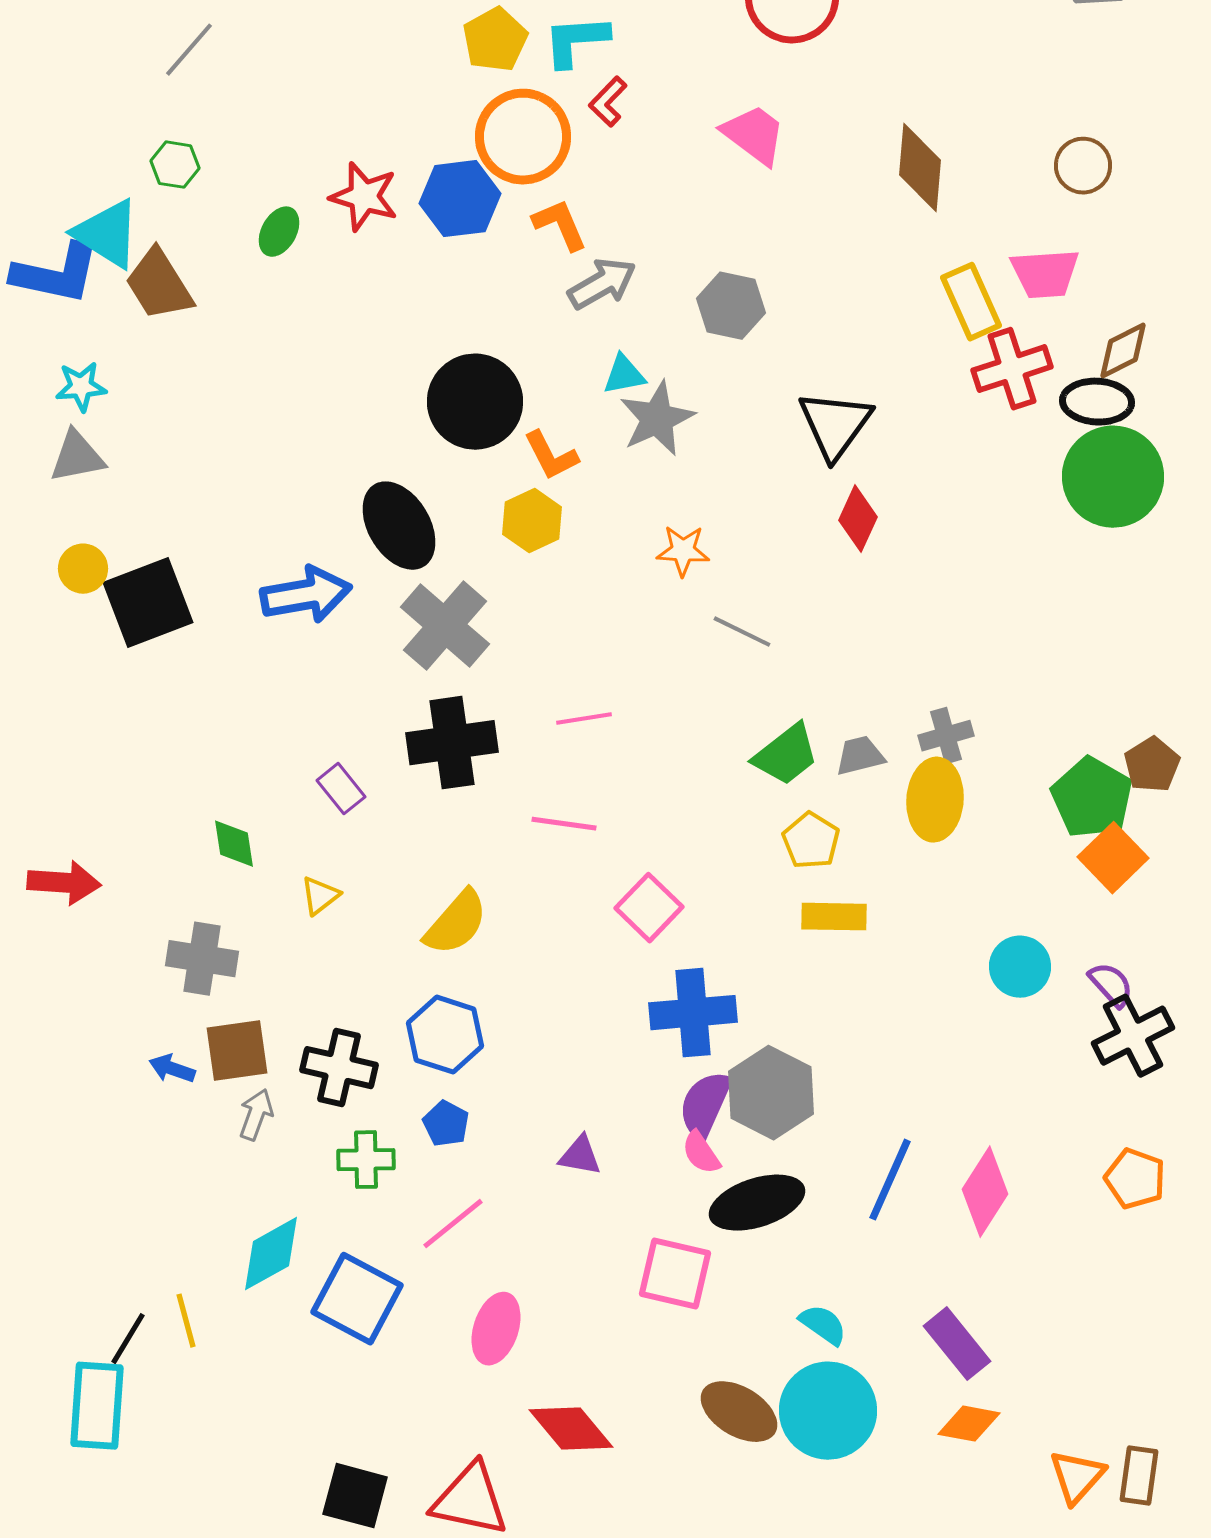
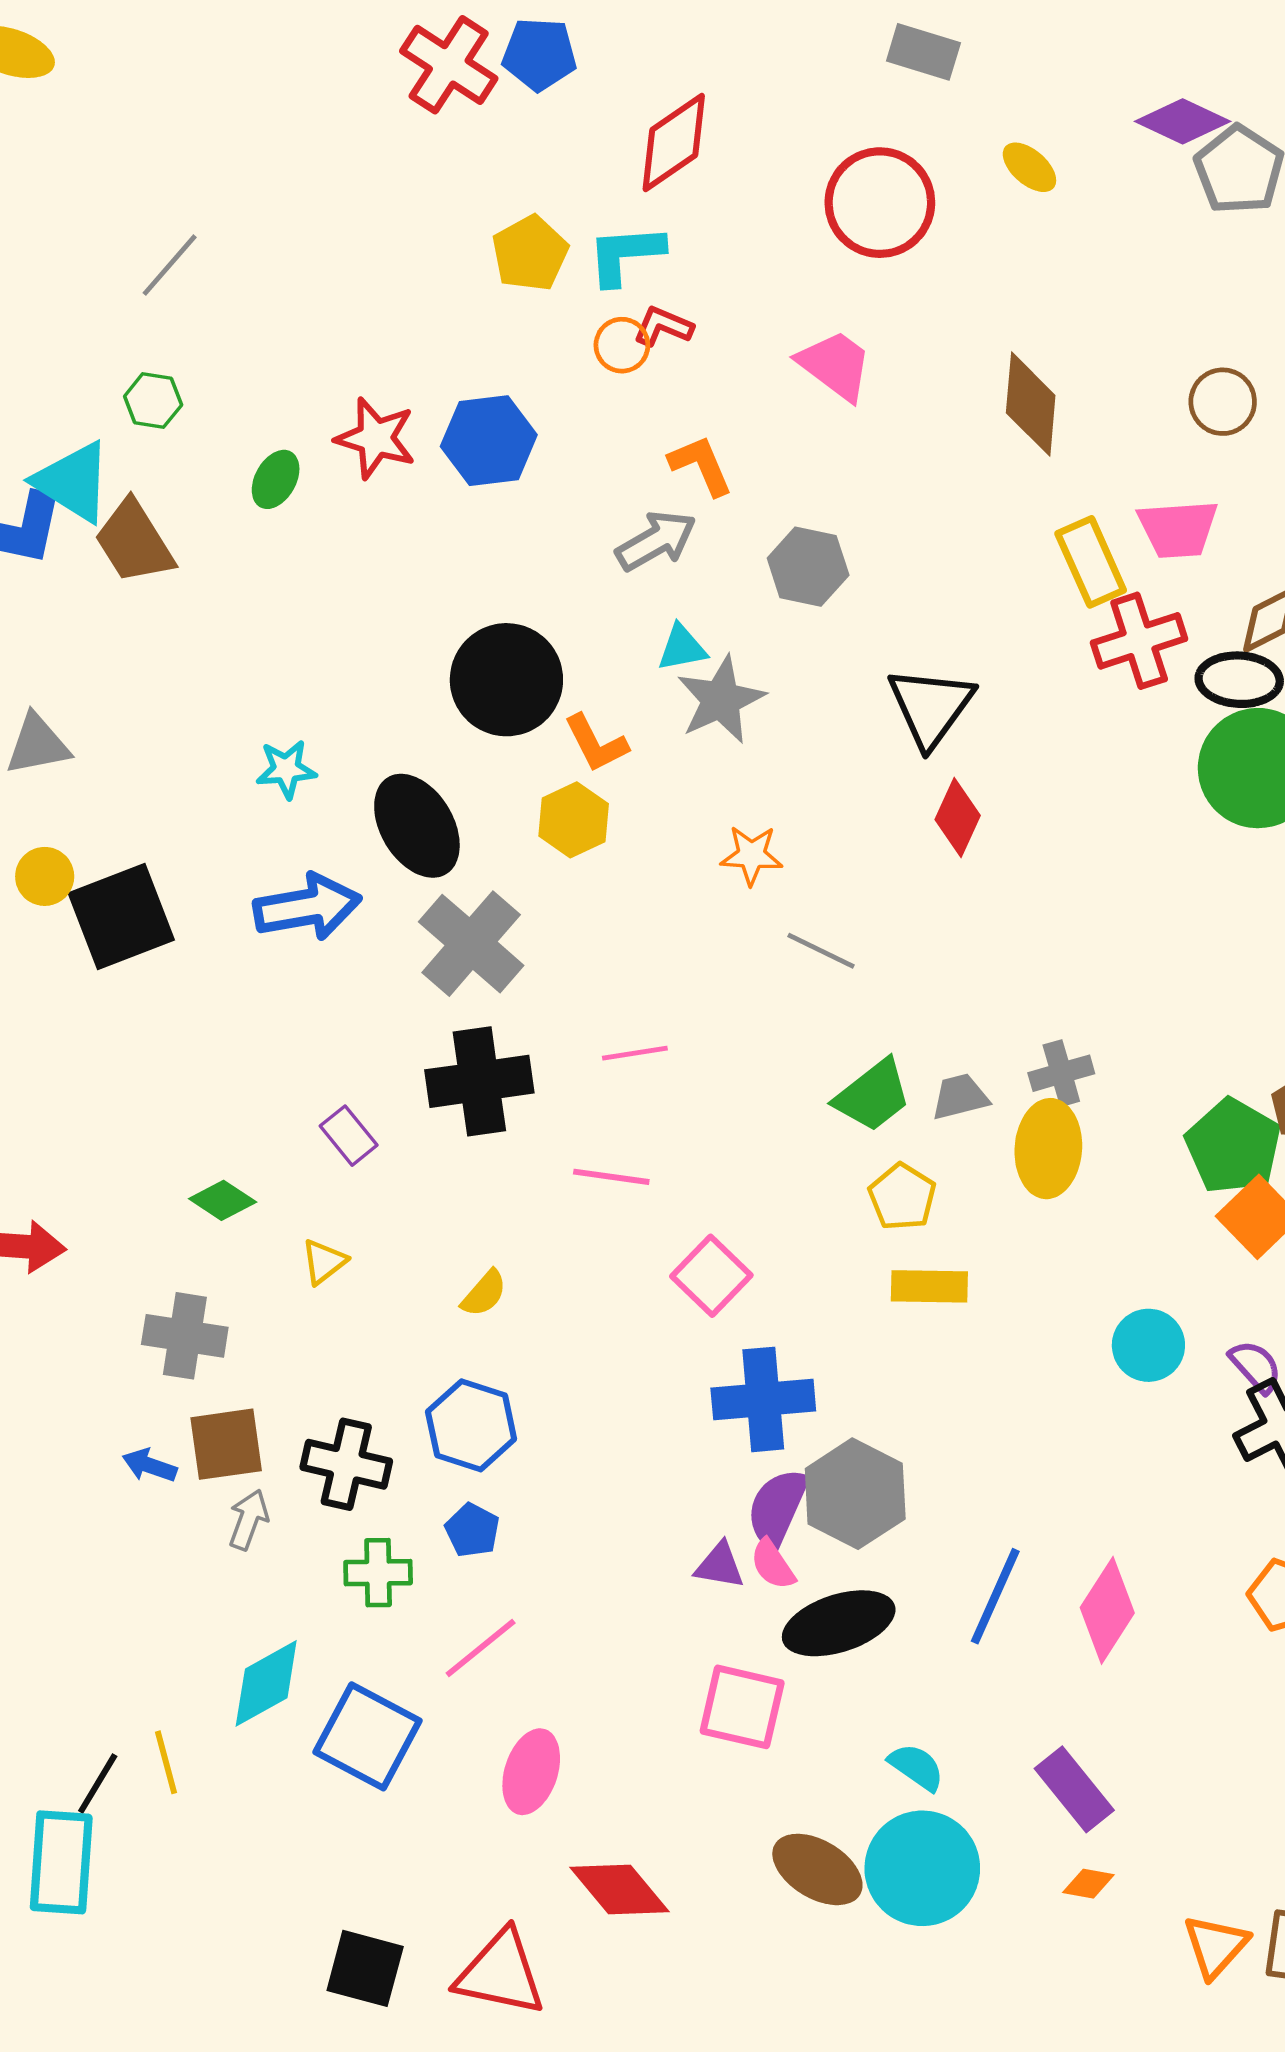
red L-shape: (608, 102) -> (663, 326), turned 69
orange circle: (523, 137) -> (622, 345), moved, size x0.5
orange L-shape: (560, 225) -> (701, 465), moved
cyan star: (81, 387) -> (286, 769), moved
green diamond: (234, 844) -> (223, 1200), turned -48
yellow semicircle: (456, 923) -> (484, 1293), size x0.6
purple triangle: (580, 1156) -> (720, 1566), moved
orange diamond: (969, 1424) -> (1088, 1884), size x0.7

